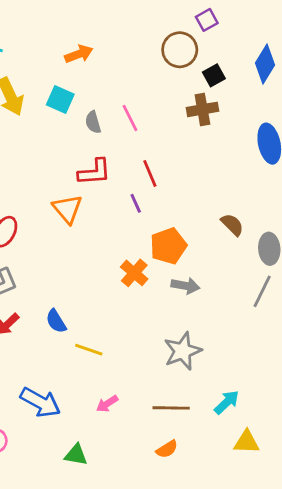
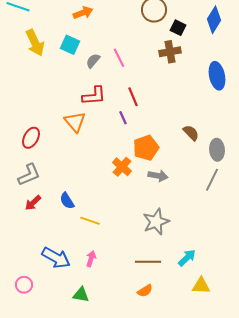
black square: (214, 75) -> (178, 28), turned -35
gray semicircle: (93, 122) -> (93, 61), turned 56
pink arrow: (107, 404) -> (91, 259), moved, turned 140

